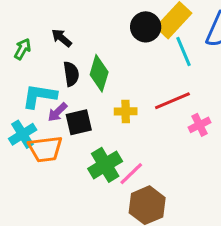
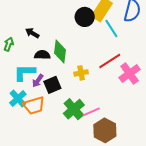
black semicircle: (71, 74) -> (42, 55), turned -70
pink cross: (200, 125) -> (130, 74), size x1.5
pink line: (131, 174) -> (91, 112), turned 30

